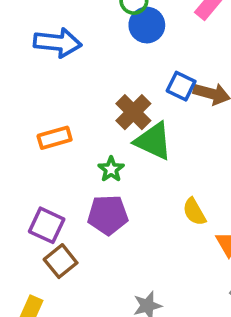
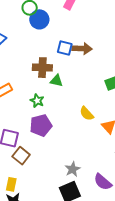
brown cross: (133, 112) -> (42, 68), turned -30
green triangle: (153, 141) -> (56, 81), size x0.6

